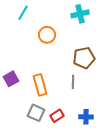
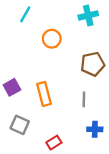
gray line: (73, 82) -> (84, 99), moved
gray square: (36, 113) -> (20, 125), moved
red rectangle: (57, 116) -> (54, 143), moved

